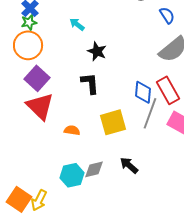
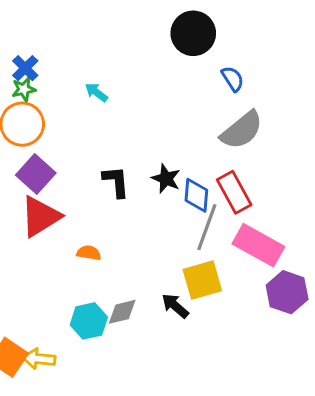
black star: (97, 51) -> (166, 179), moved
red triangle: (40, 106) -> (40, 216), turned 44
yellow square: (113, 122) -> (202, 280), moved
yellow arrow: (39, 200) -> (39, 359), turned 70

